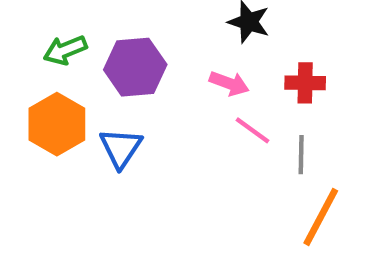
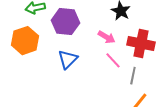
red cross: (305, 83) -> (141, 44), size x1.5
blue triangle: (121, 148) -> (68, 59), moved

